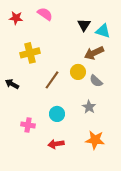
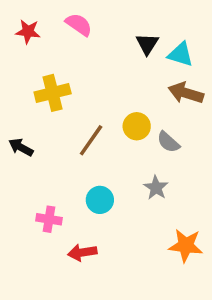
brown arrow: (94, 53) -> (186, 93), moved, turned 42
orange star: (95, 140) -> (186, 246), moved
red arrow: (56, 144) -> (82, 253), moved

